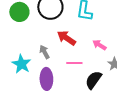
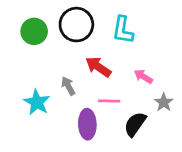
purple ellipse: (46, 79) -> (87, 124), moved

